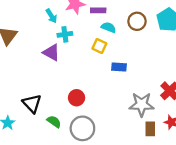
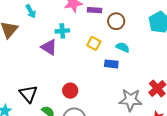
cyan arrow: (51, 16) -> (31, 11), moved
brown circle: (137, 21) -> (116, 21), moved
cyan semicircle: (108, 27) -> (123, 47), moved

